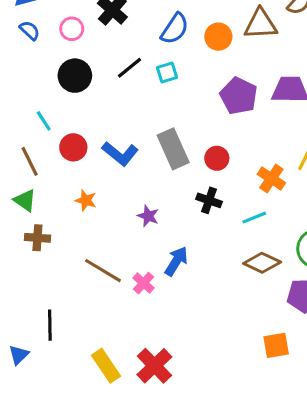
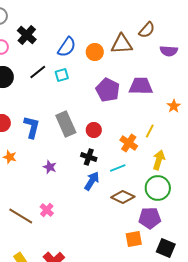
blue L-shape: (120, 154) -> (32, 127), turned -115
blue arrow: (176, 261) -> (92, 181), moved
brown line: (103, 271) -> (21, 216), moved
orange square: (276, 345) -> (134, 239), moved

